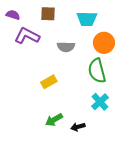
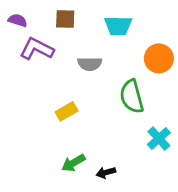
orange circle: (104, 43) -> (159, 58), moved
cyan cross: (100, 102) -> (159, 139), moved

